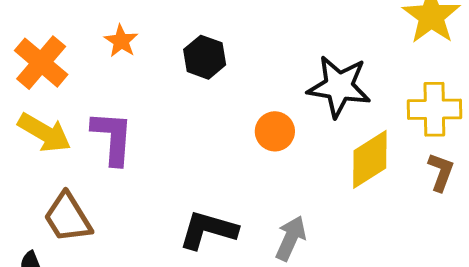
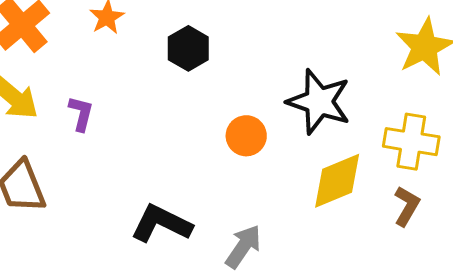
purple L-shape: (112, 138) -> (81, 113), size x0.6

